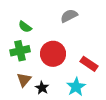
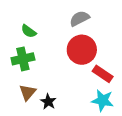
red circle: (53, 54) -> (82, 50), moved
cyan star: (76, 87) -> (103, 100), moved, turned -30

